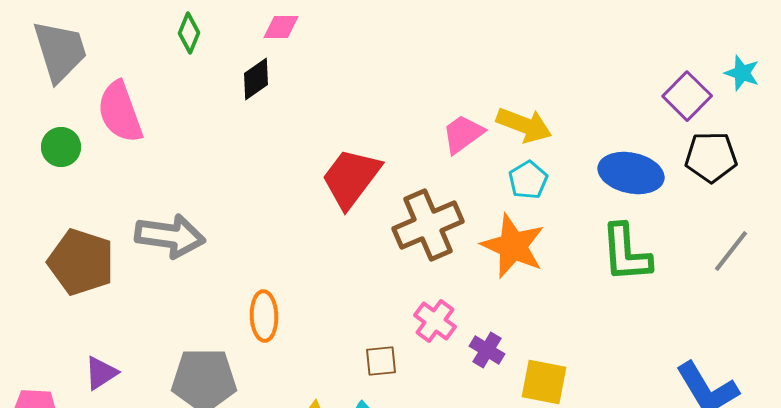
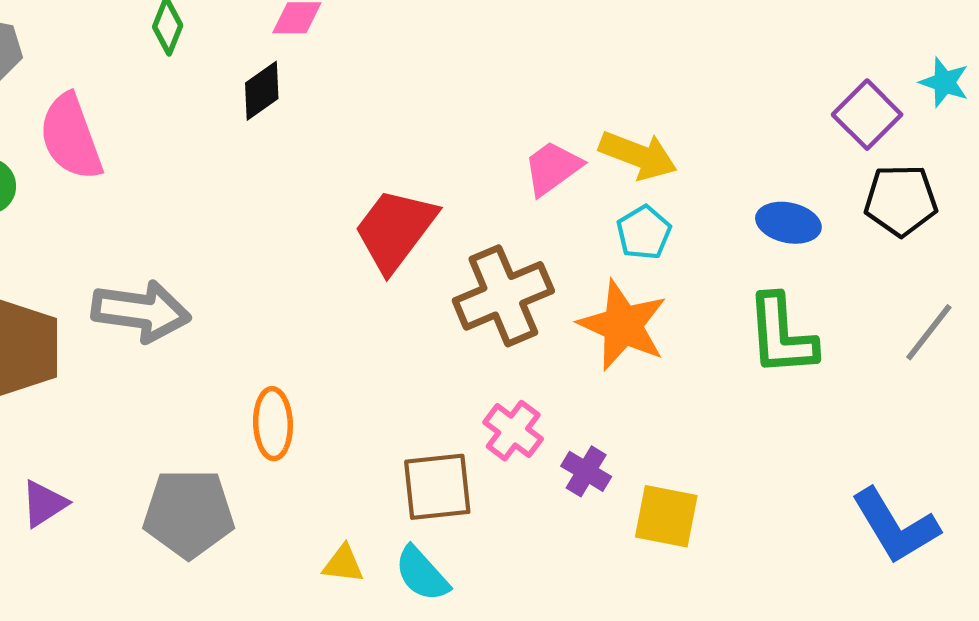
blue ellipse: (631, 173) -> (788, 223), size x0.7
brown square: (381, 361) -> (437, 487), size x1.6

